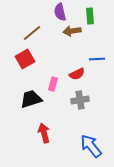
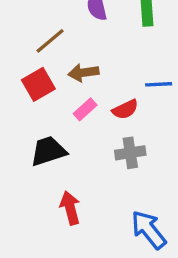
brown arrow: (72, 31) -> (83, 73), moved
pink rectangle: (53, 84) -> (85, 109), moved, turned 32

